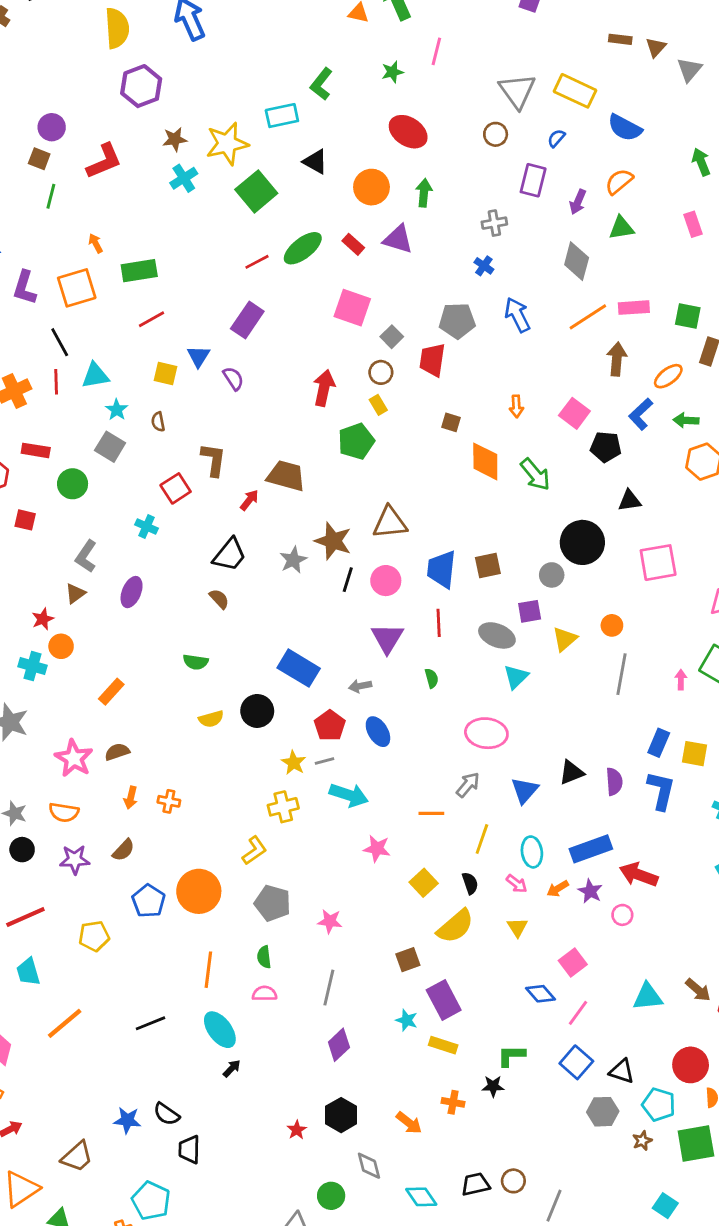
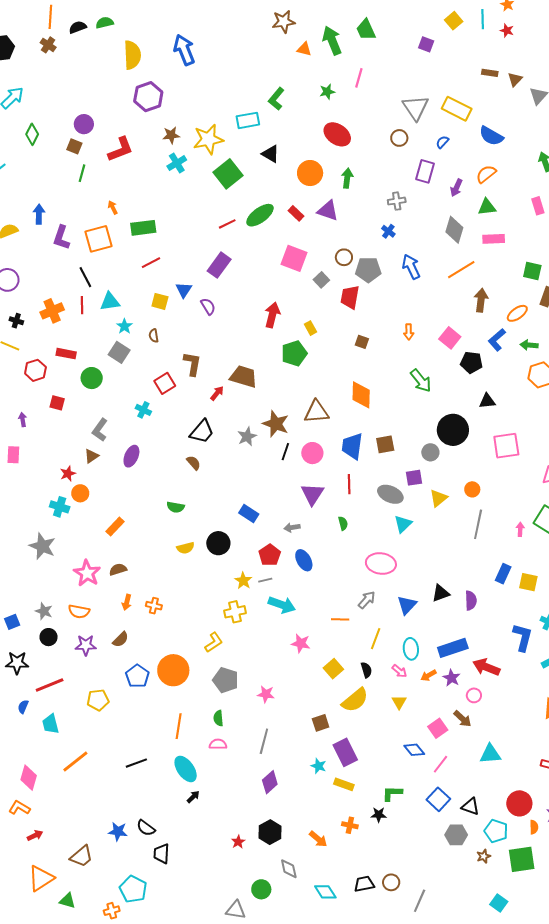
pink rectangle: (634, 308) -> (494, 239), moved
brown circle: (381, 372) -> (344, 257), moved
orange diamond: (485, 461) -> (361, 395), moved
blue rectangle: (299, 668) -> (249, 513), size x0.7
blue L-shape: (661, 790) -> (523, 637), moved
brown arrow: (698, 990) -> (462, 719), moved

